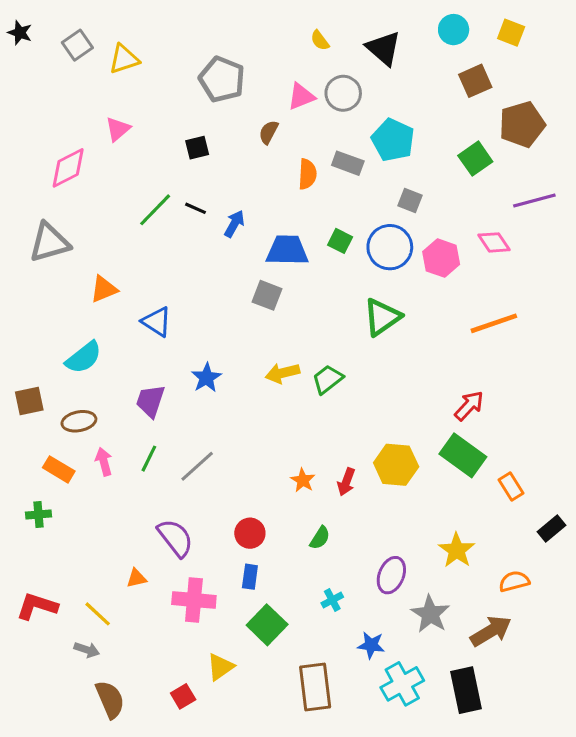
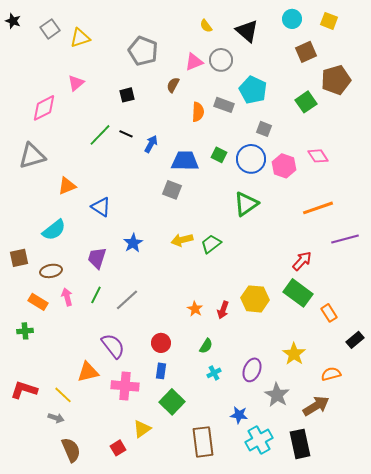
purple line: (534, 201) -> (345, 239), moved
orange triangle: (136, 578) -> (88, 372), size x1.6
cyan cross: (332, 600) -> (214, 373), moved

